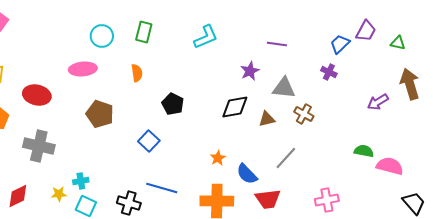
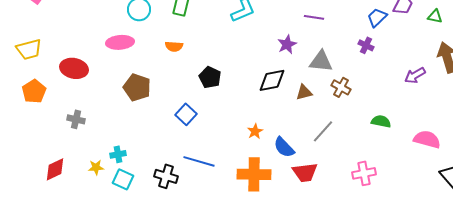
orange semicircle: (137, 73) -> (174, 46), turned 102
gray cross: (39, 146) -> (76, 119), size x0.6
green semicircle: (364, 151) -> (381, 121), moved

